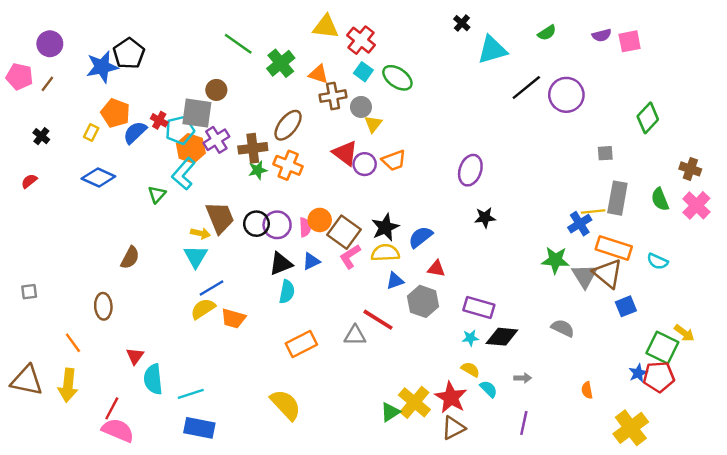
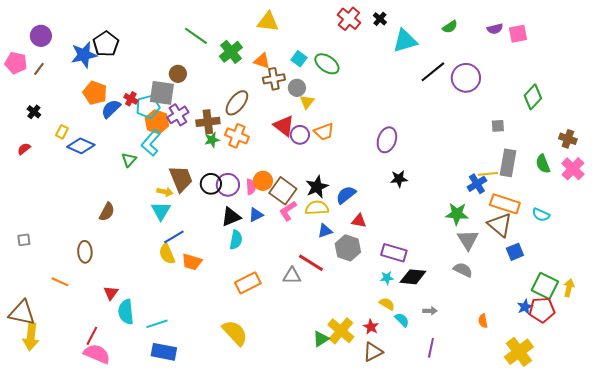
red cross: (361, 40) -> (349, 19), moved
yellow rectangle: (91, 132) -> (62, 132), moved
gray triangle: (585, 276) -> (468, 240), moved
yellow semicircle: (203, 309) -> (167, 254), turned -80
yellow arrow: (684, 333) -> (569, 288), moved, turned -114
orange line: (73, 343) -> (60, 282), turned -30
yellow arrow: (68, 385) -> (31, 337), moved
red star: (451, 397) -> (371, 327), size x0.6

